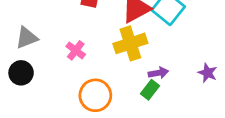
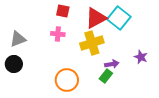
pink cross: (76, 50) -> (58, 34), moved, turned -32
purple star: (207, 73) -> (141, 57), moved

